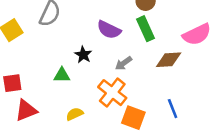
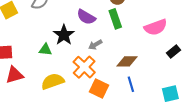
black star: (83, 55) -> (64, 35), size x1.5
brown diamond: (169, 60) -> (127, 61), moved
yellow semicircle: (75, 114) -> (53, 81), size x1.6

